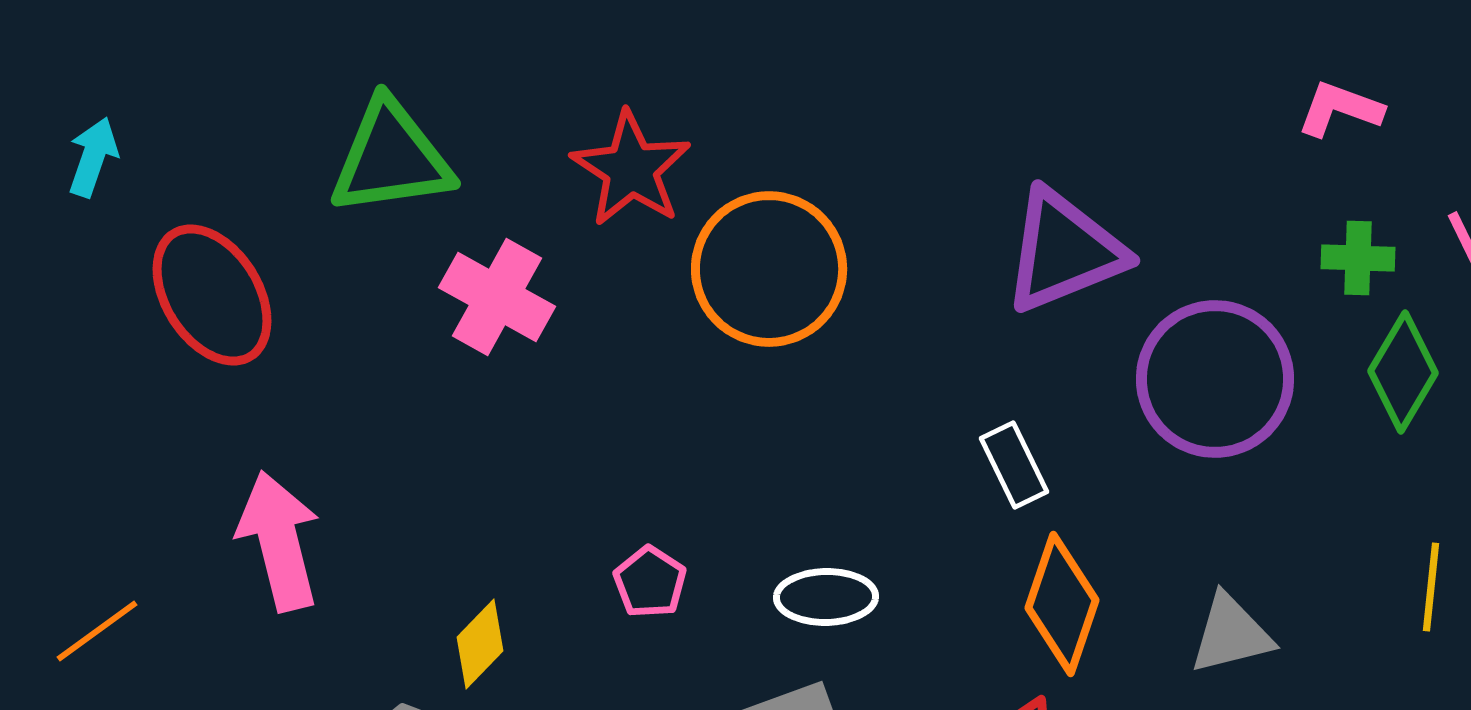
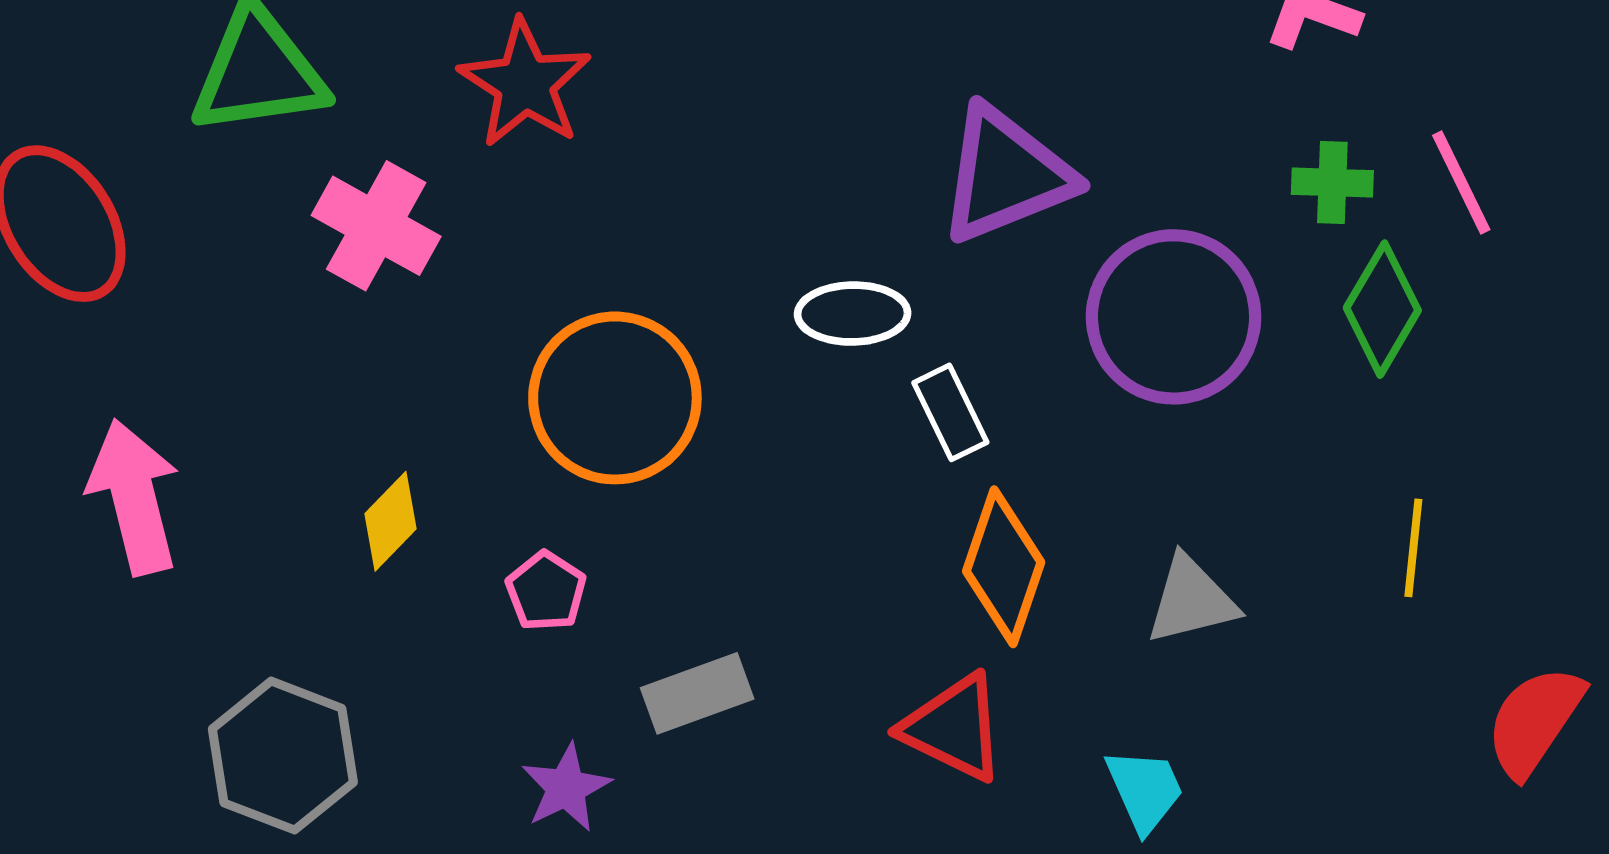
orange circle: (769, 269) -> (615, 398), moved
pink pentagon: (650, 582) -> (546, 591), moved
white ellipse: (826, 597) -> (853, 314), moved
yellow diamond: (480, 644) -> (391, 521), moved

